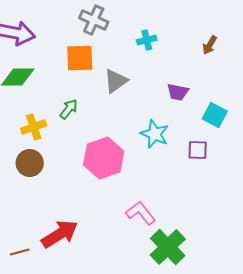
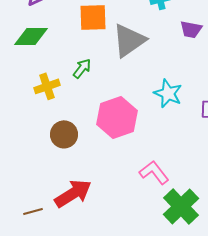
gray triangle: (116, 81) -> (129, 40), size x1.4
purple trapezoid: (178, 92) -> (191, 29), moved
brown circle: (30, 163) -> (64, 134), moved

